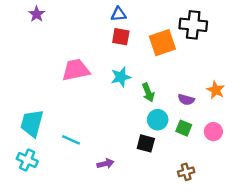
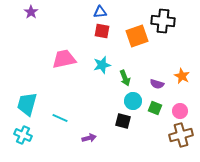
brown cross: (186, 172) -> (181, 135), moved, size x1.6

